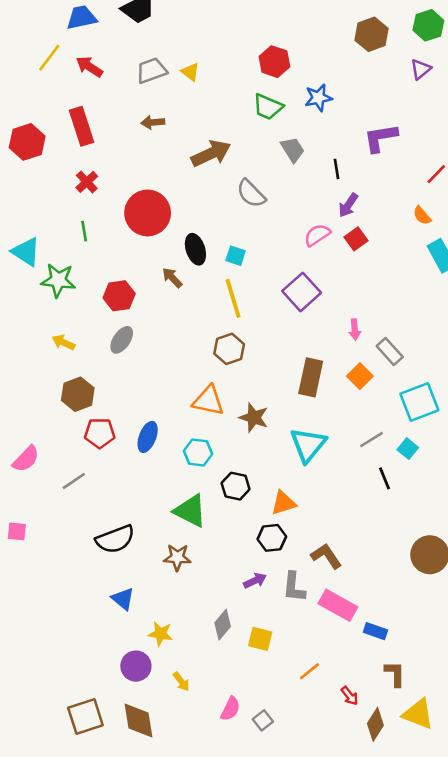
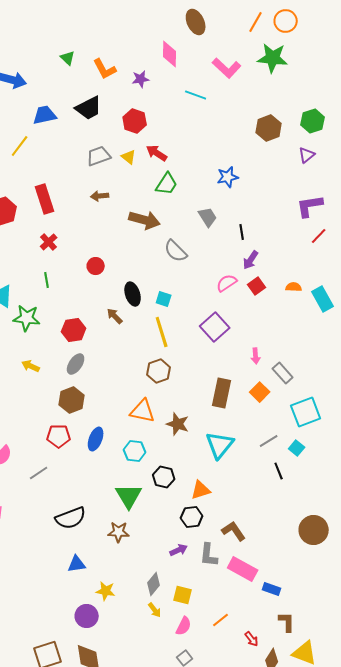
red hexagon: (274, 62) -> (135, 121), moved
red arrow: (89, 67) -> (157, 153), moved
green trapezoid: (268, 107) -> (167, 184), moved, turned -80
purple L-shape: (381, 138) -> (310, 206), moved
brown arrow: (211, 153) -> (145, 220), turned 40
red circle: (148, 213) -> (96, 266), size x0.5
orange semicircle: (422, 216) -> (294, 287), moved, turned 133
brown hexagon: (78, 394) -> (72, 400), moved
green triangle: (190, 511) -> (129, 496), turned 32
blue triangle: (123, 599) -> (77, 564), turned -48
yellow arrow: (181, 682) -> (155, 610), moved
pink semicircle: (230, 709) -> (184, 626), moved

